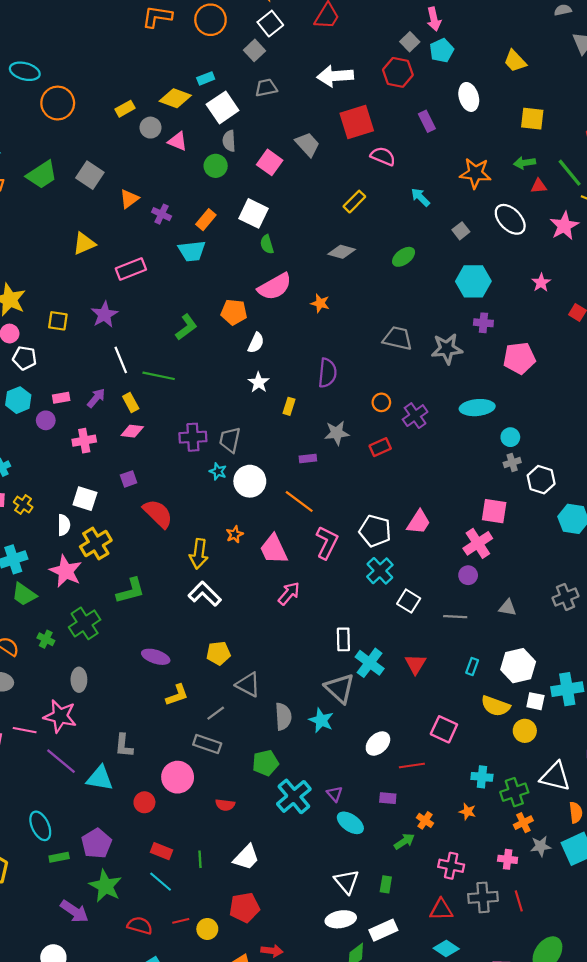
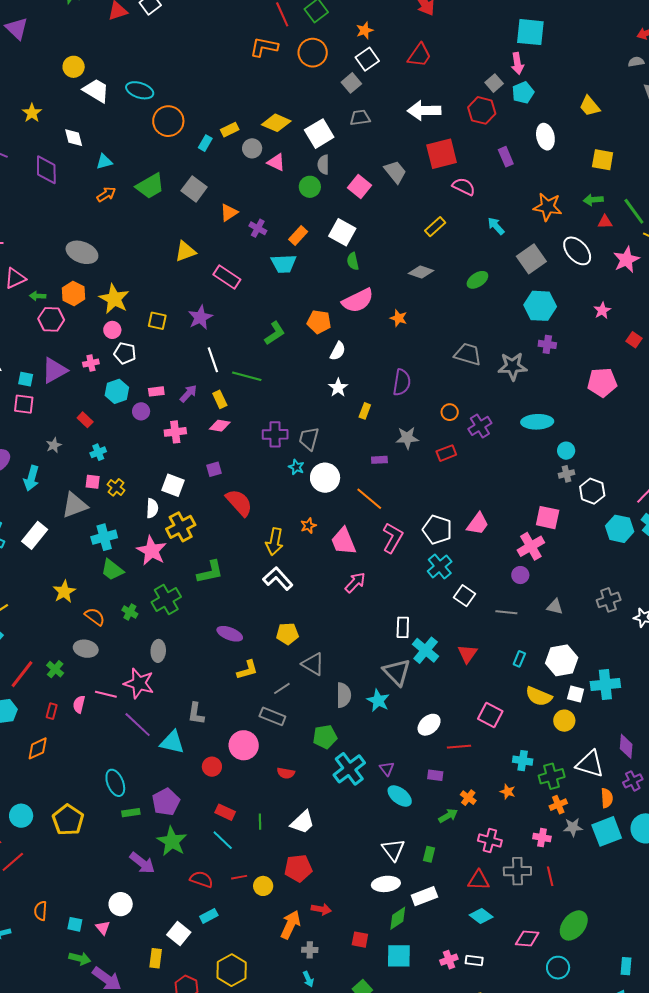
cyan rectangle: (206, 78) -> (205, 143), moved, turned -42
gray square: (461, 231) -> (531, 259), size x1.8
pink rectangle: (131, 269) -> (227, 277), turned 52
pink pentagon: (519, 358) -> (602, 382), moved

